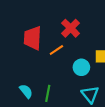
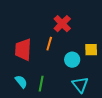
red trapezoid: (33, 38) -> (23, 50), moved
orange line: (56, 50) -> (49, 44), turned -40

